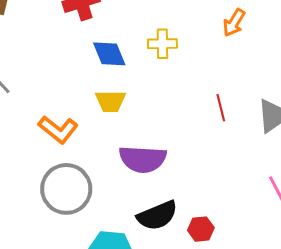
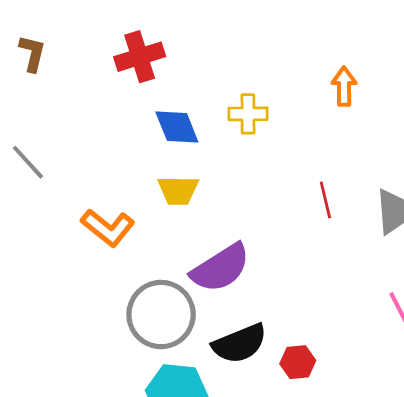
orange arrow: (234, 23) -> (344, 86), turned 148
purple semicircle: (143, 159) -> (220, 268), turned -36
gray circle: (66, 189) -> (161, 315), moved

